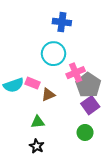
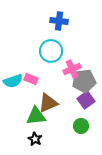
gray pentagon: (88, 85) -> (84, 81), turned 30
brown triangle: (48, 95) -> (48, 103), moved, size x1.5
green triangle: (38, 122) -> (36, 116), size x1.5

